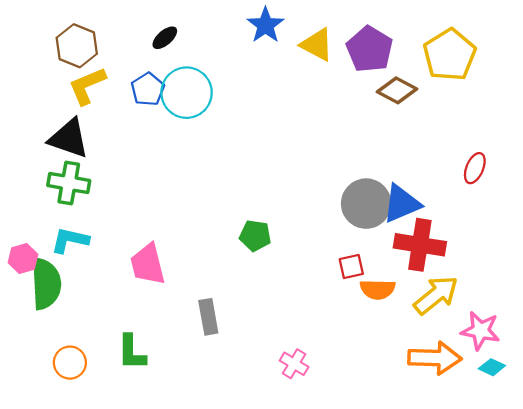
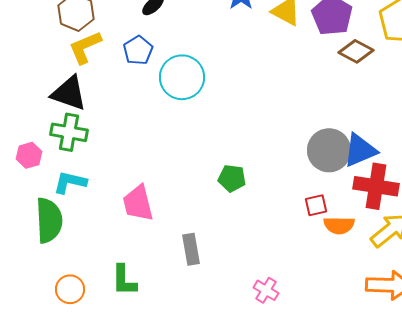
cyan circle: (187, 93) -> (182, 77), moved
pink hexagon: (23, 258) -> (29, 155), moved

